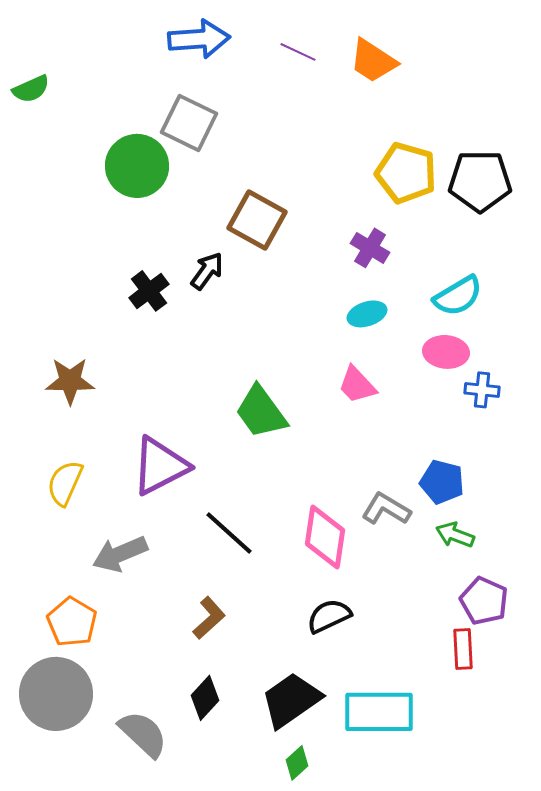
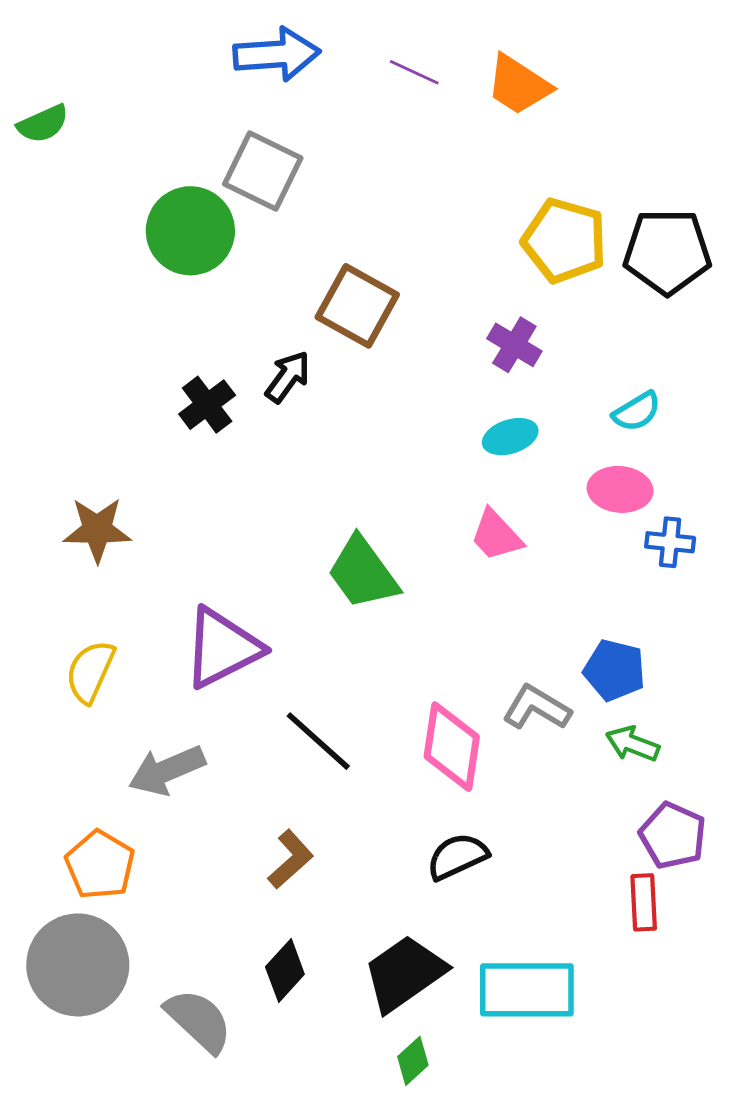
cyan semicircle: (458, 296) -> (637, 412), size x0.7

